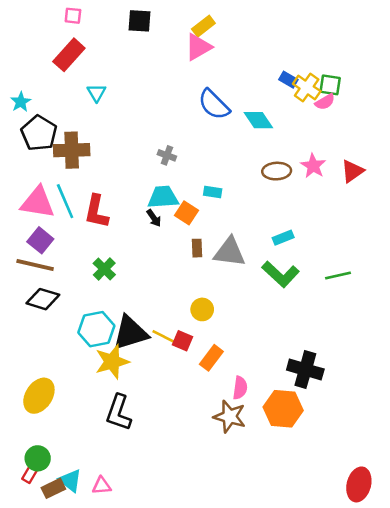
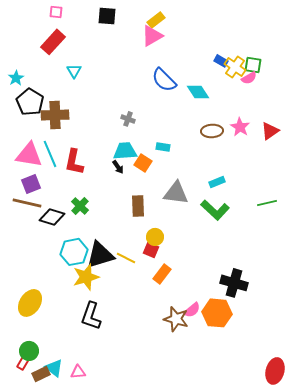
purple square: (40, 240) -> (31, 184), turned 30
brown rectangle: (197, 248) -> (138, 206), moved, size x1.5
green line: (338, 276) -> (267, 203), moved
black diamond: (43, 299) -> (52, 217), moved
red square: (183, 341) -> (151, 250), moved
pink semicircle: (240, 388) -> (192, 310), moved, turned 42

